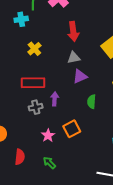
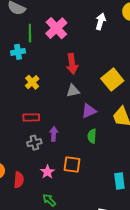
purple triangle: (80, 76) -> (89, 111), moved
red rectangle: (33, 83) -> (31, 117), size x0.7
orange square: (72, 129) -> (72, 165), turned 36
red semicircle: (20, 157) -> (19, 180), moved

